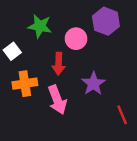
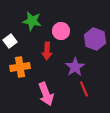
purple hexagon: (106, 21) -> (95, 39), moved
pink arrow: (57, 100) -> (46, 94), moved
red line: (122, 115) -> (84, 89), moved

